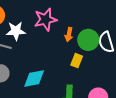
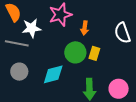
green circle: (88, 40) -> (75, 52), moved

